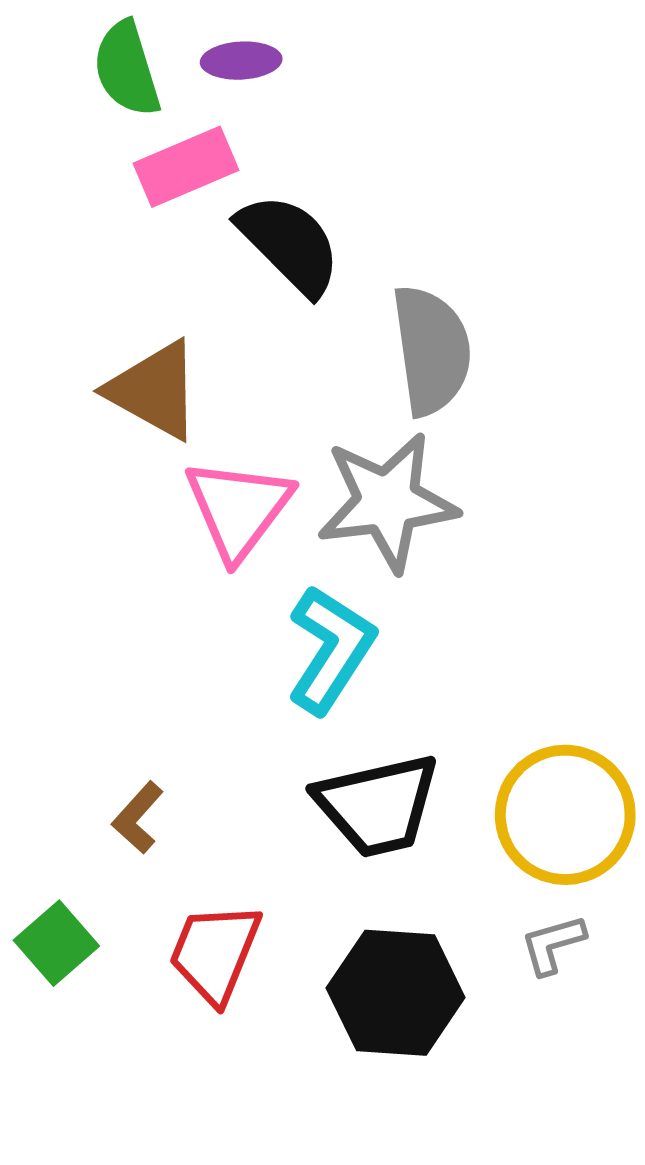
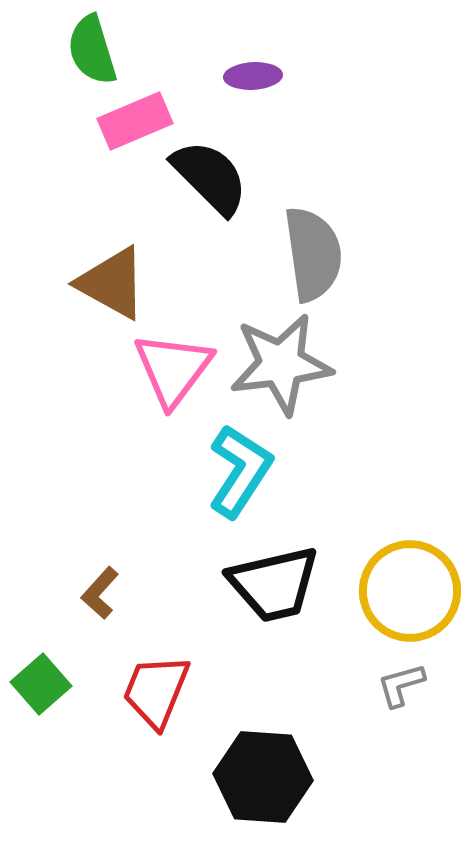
purple ellipse: (241, 61) -> (253, 76), moved
black hexagon: (396, 993) -> (263, 777), moved

